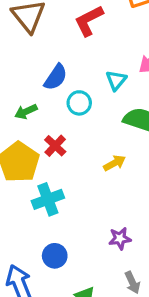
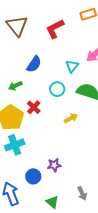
cyan circle: (79, 103) -> (57, 89), moved
cyan cross: (48, 199) -> (15, 145), moved
purple star: (120, 238) -> (54, 165), moved

